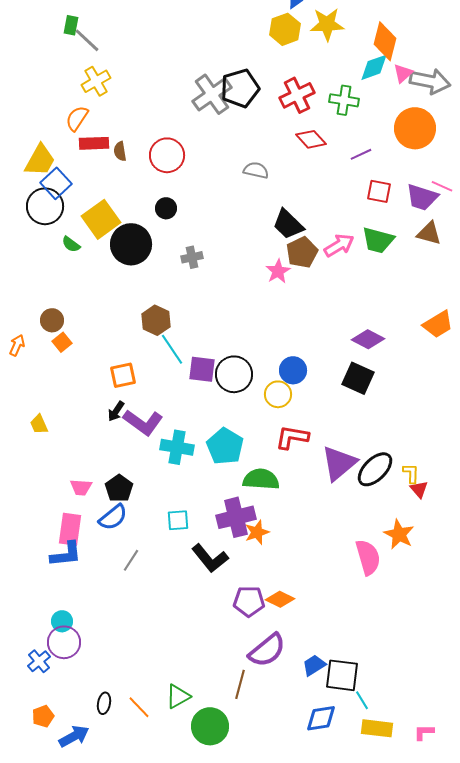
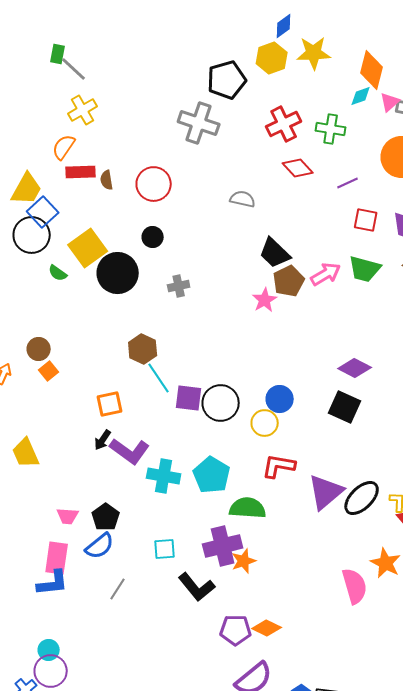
cyan diamond: (374, 67) -> (361, 96), size x0.7
black pentagon: (240, 88) -> (227, 80), moved
gray cross: (212, 94) -> (199, 123), turned -36
yellow trapezoid: (39, 424) -> (26, 453), size x1.5

